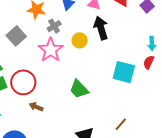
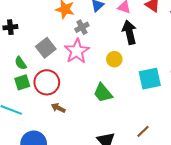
gray square: (16, 36) -> (46, 48), moved
yellow circle: (80, 40) -> (114, 59), moved
cyan square: (124, 72) -> (150, 79), turned -30

